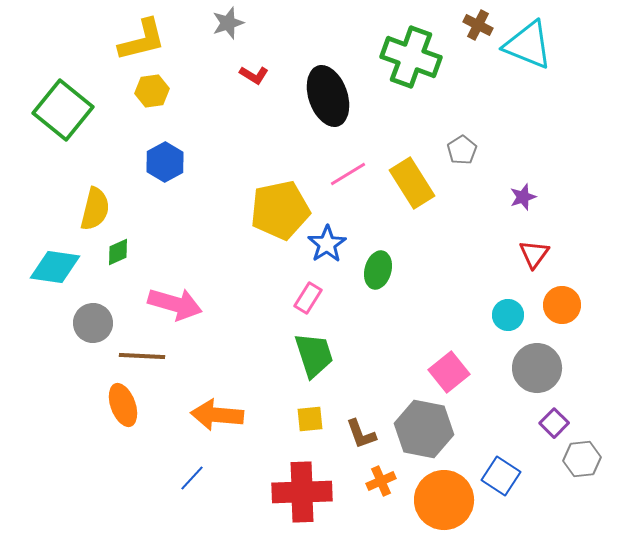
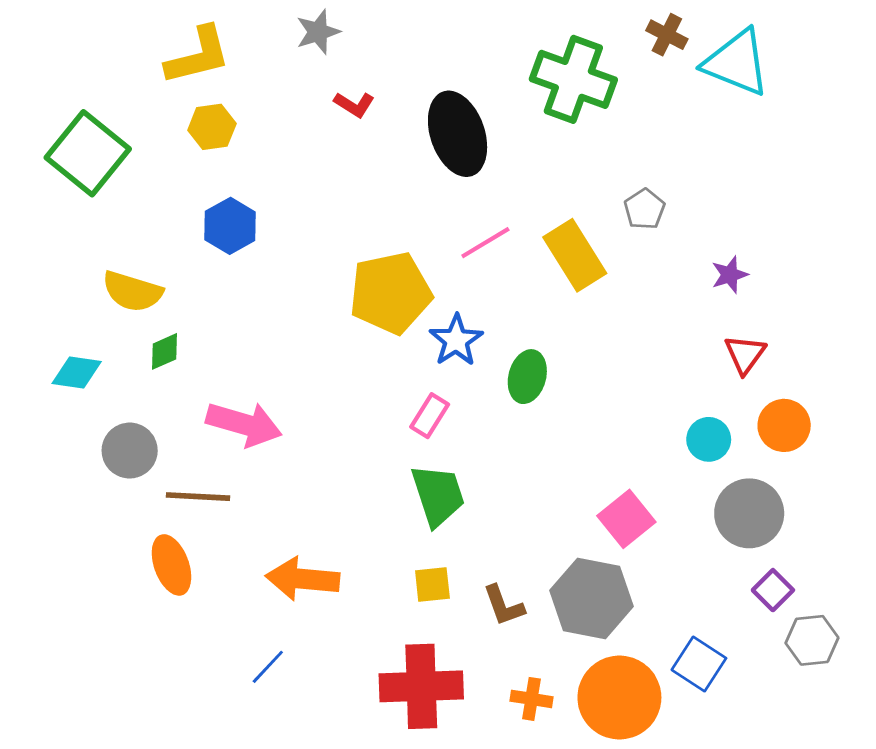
yellow semicircle: (95, 209) -> (132, 291), turned 93
cyan diamond: (55, 267) -> (77, 372), size x0.7
orange cross: (381, 481) -> (531, 699), moved, turned 32

